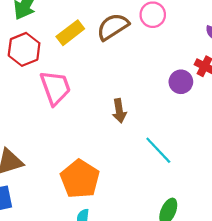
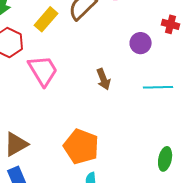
purple circle: (181, 82) -> (141, 43), moved
cyan line: (158, 150) -> (158, 87), moved, turned -36

